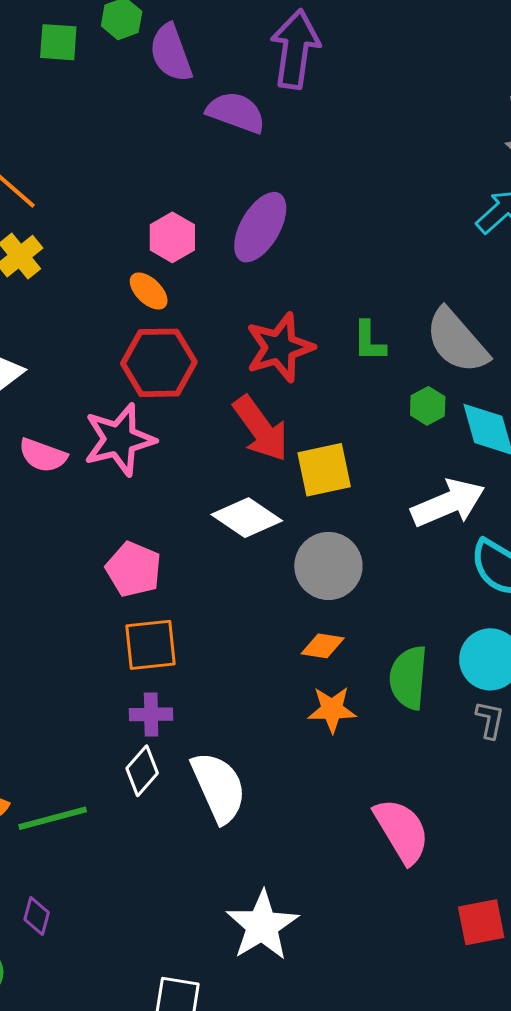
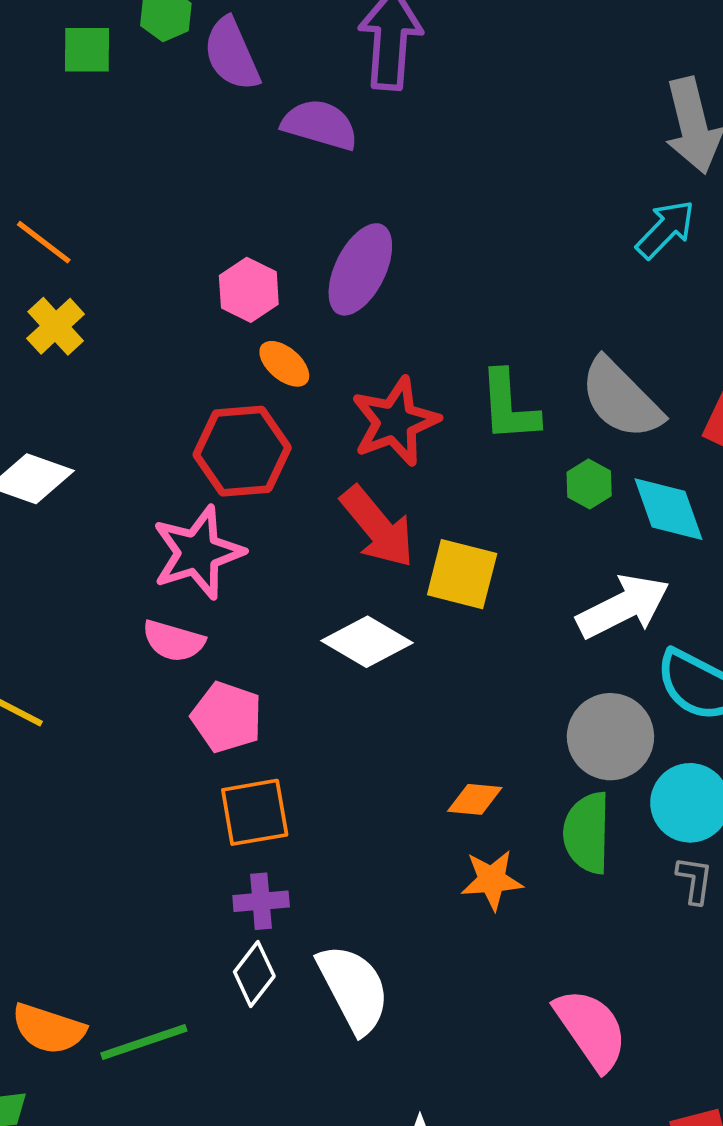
orange ellipse: (149, 291) -> (284, 364), moved
green L-shape: (369, 341) -> (509, 406), size x1.4
pink semicircle: (43, 455) -> (173, 641), moved
yellow square: (324, 470) -> (462, 574), turned 30
gray circle: (328, 566) -> (610, 737), moved

